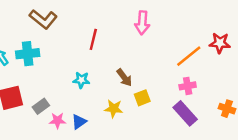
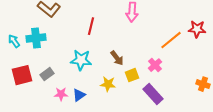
cyan star: (81, 80) -> (81, 60), size x1.5
pink cross: (188, 86) -> (155, 65), moved, turned -32
gray rectangle: (41, 106) -> (47, 74), moved
purple rectangle: (185, 113) -> (153, 94), moved

